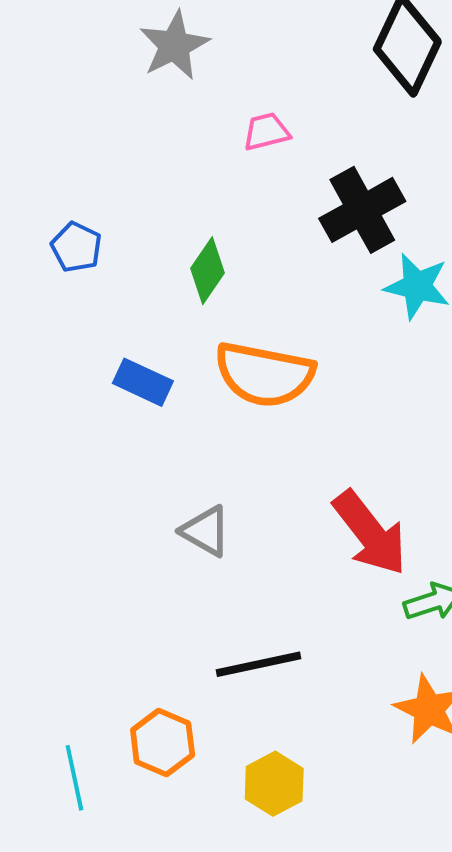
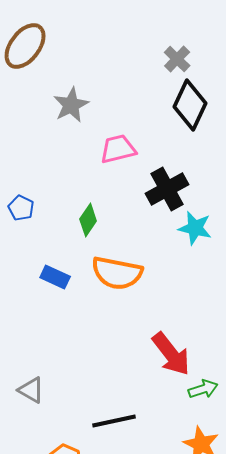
pink trapezoid: (266, 132) -> (118, 149), size x1.5
gray triangle: (206, 531) -> (31, 390), moved

